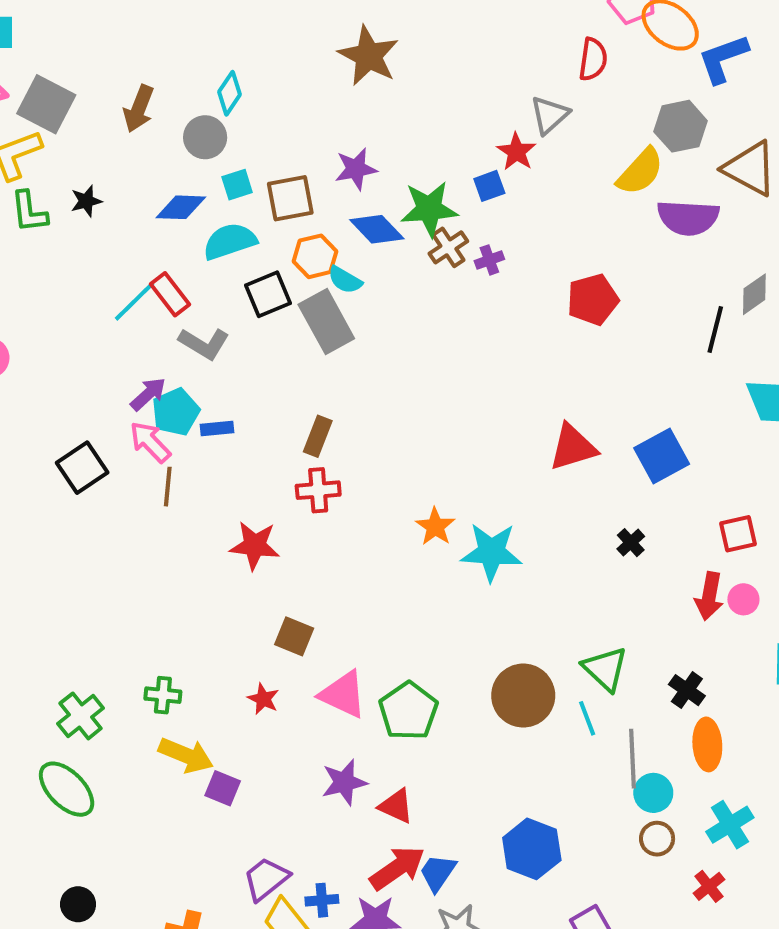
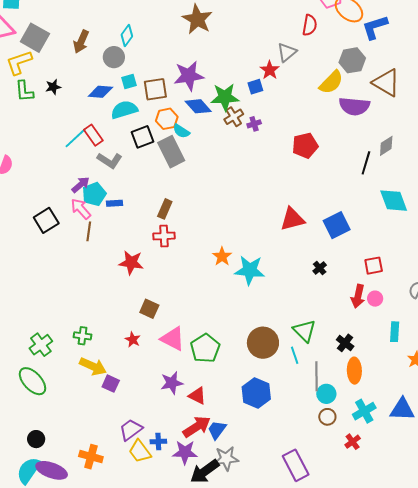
purple star: (356, 169) -> (189, 76), size x1.4
blue hexagon: (532, 849) -> (256, 393), moved

